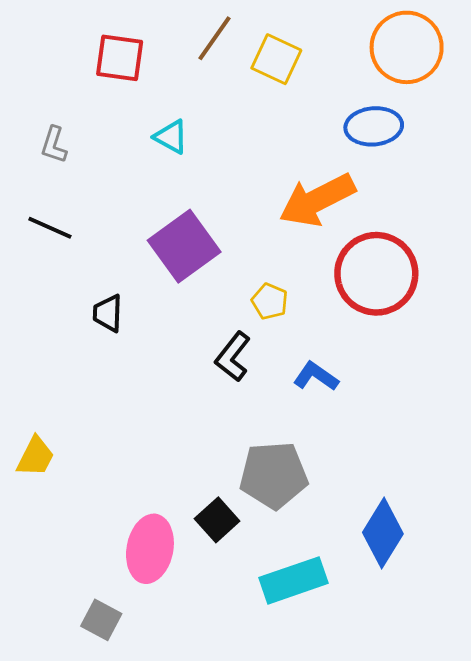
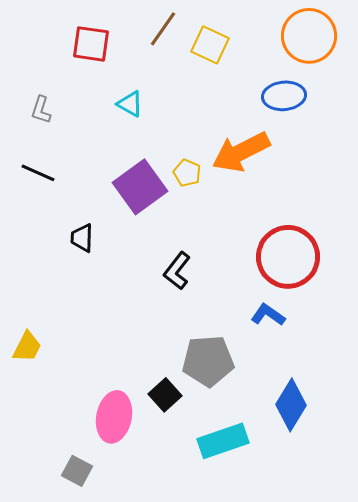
red circle: (376, 274) -> (288, 257), moved
yellow pentagon: (270, 301) -> (187, 173), moved
blue L-shape: (316, 376) -> (268, 315), moved

